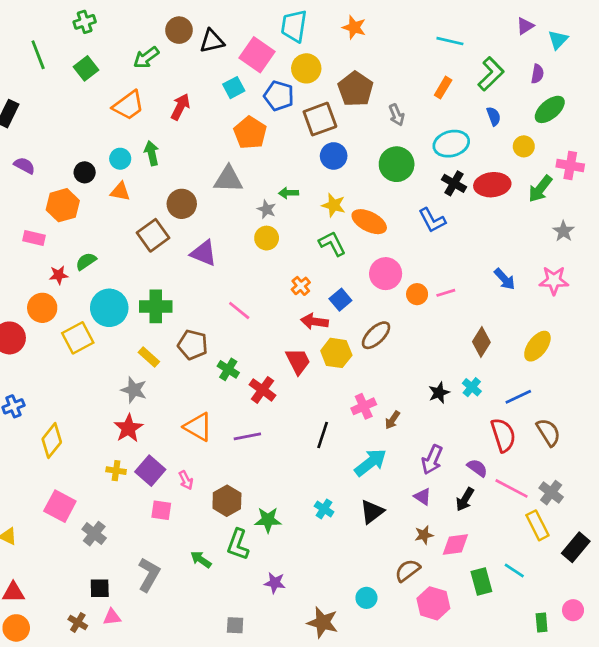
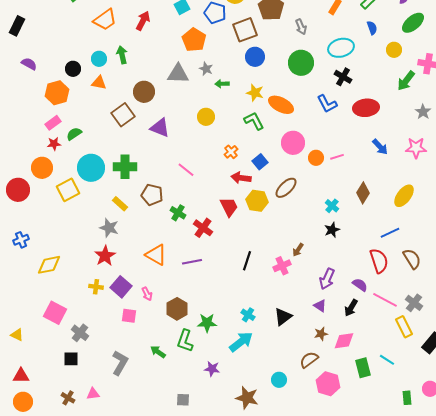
red ellipse: (492, 185) -> (366, 108), moved
gray star: (267, 209) -> (206, 69), moved
pink rectangle: (34, 238) -> (53, 123), moved, turned -49
cyan cross: (472, 387) -> (332, 206), moved
pink cross: (364, 406) -> (282, 266), moved
yellow diamond: (52, 441) -> (49, 265), turned 40
cyan arrow: (371, 462) -> (241, 342), moved
black square: (100, 588) -> (71, 359), moved

